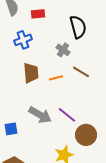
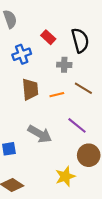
red rectangle: (38, 14) -> (48, 37), moved, turned 48
gray cross: (63, 50) -> (64, 65), turned -32
purple line: (67, 115) -> (77, 125), moved

